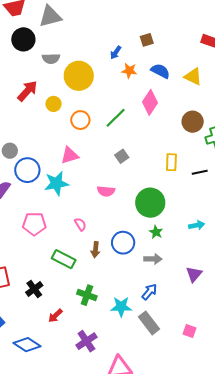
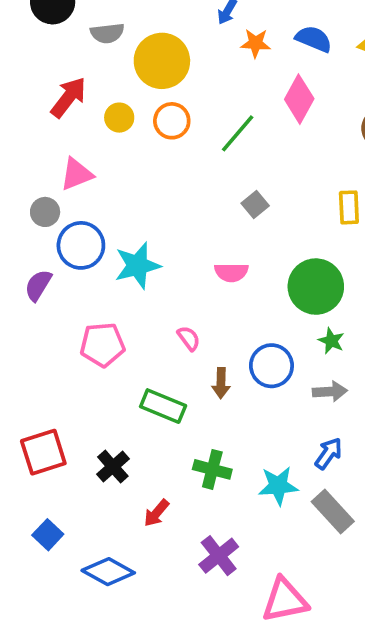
orange circle: (80, 120) -> (172, 121), moved
pink triangle: (70, 155) -> (77, 174), moved

